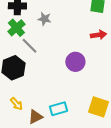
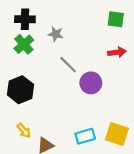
gray line: (29, 46) -> (68, 65), moved
cyan rectangle: (58, 109) -> (85, 136), moved

